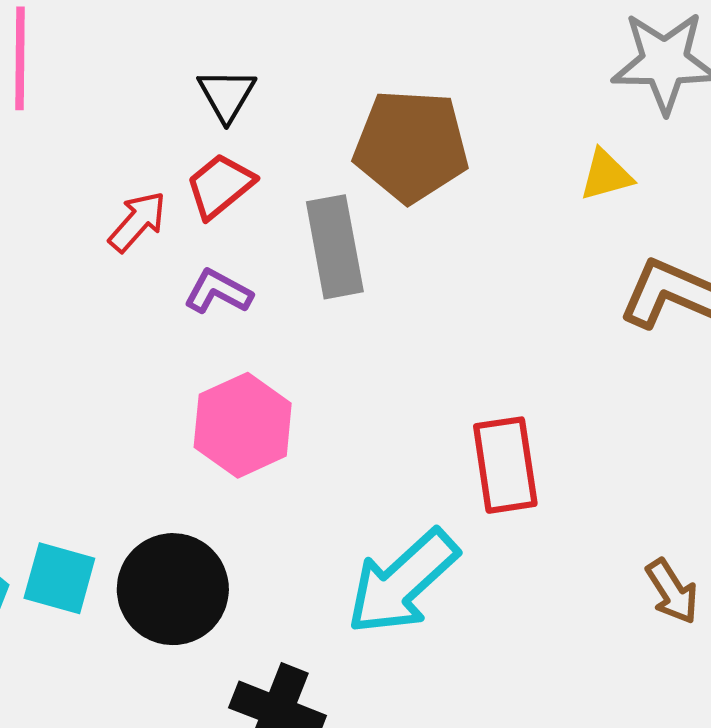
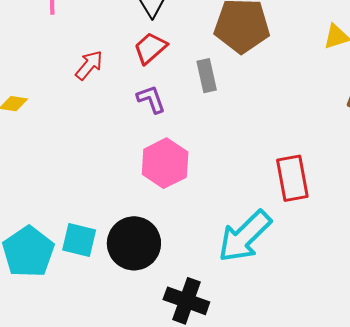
red arrow: (137, 222) -> (89, 65), moved
gray rectangle: (335, 247) -> (207, 76), size x0.7
purple L-shape: (218, 292) -> (151, 99), turned 44

